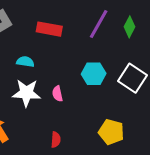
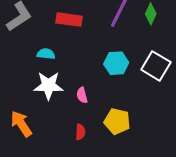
pink semicircle: (57, 94) -> (82, 95), moved
yellow pentagon: (111, 132) -> (117, 121), moved

